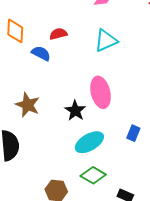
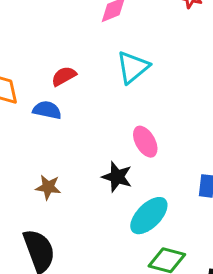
pink ellipse: (101, 92) -> (145, 142), size x0.7
brown star: (28, 105) -> (48, 187), size x0.7

